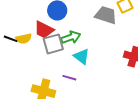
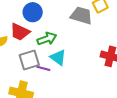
gray square: (53, 44) -> (29, 60), moved
purple line: (69, 78) -> (43, 68), moved

